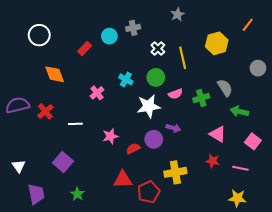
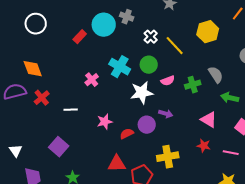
gray cross: (133, 28) -> (127, 17), turned 32
cyan circle: (109, 36) -> (104, 25), size x1.5
yellow line: (183, 58) -> (175, 46), turned -30
orange diamond: (55, 74) -> (33, 69), moved
cyan cross: (126, 79) -> (120, 67), size x1.5

